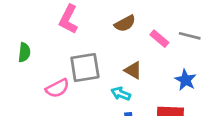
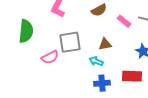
green semicircle: (24, 52) -> (26, 31), size x1.6
brown triangle: (133, 70) -> (105, 44), turned -40

